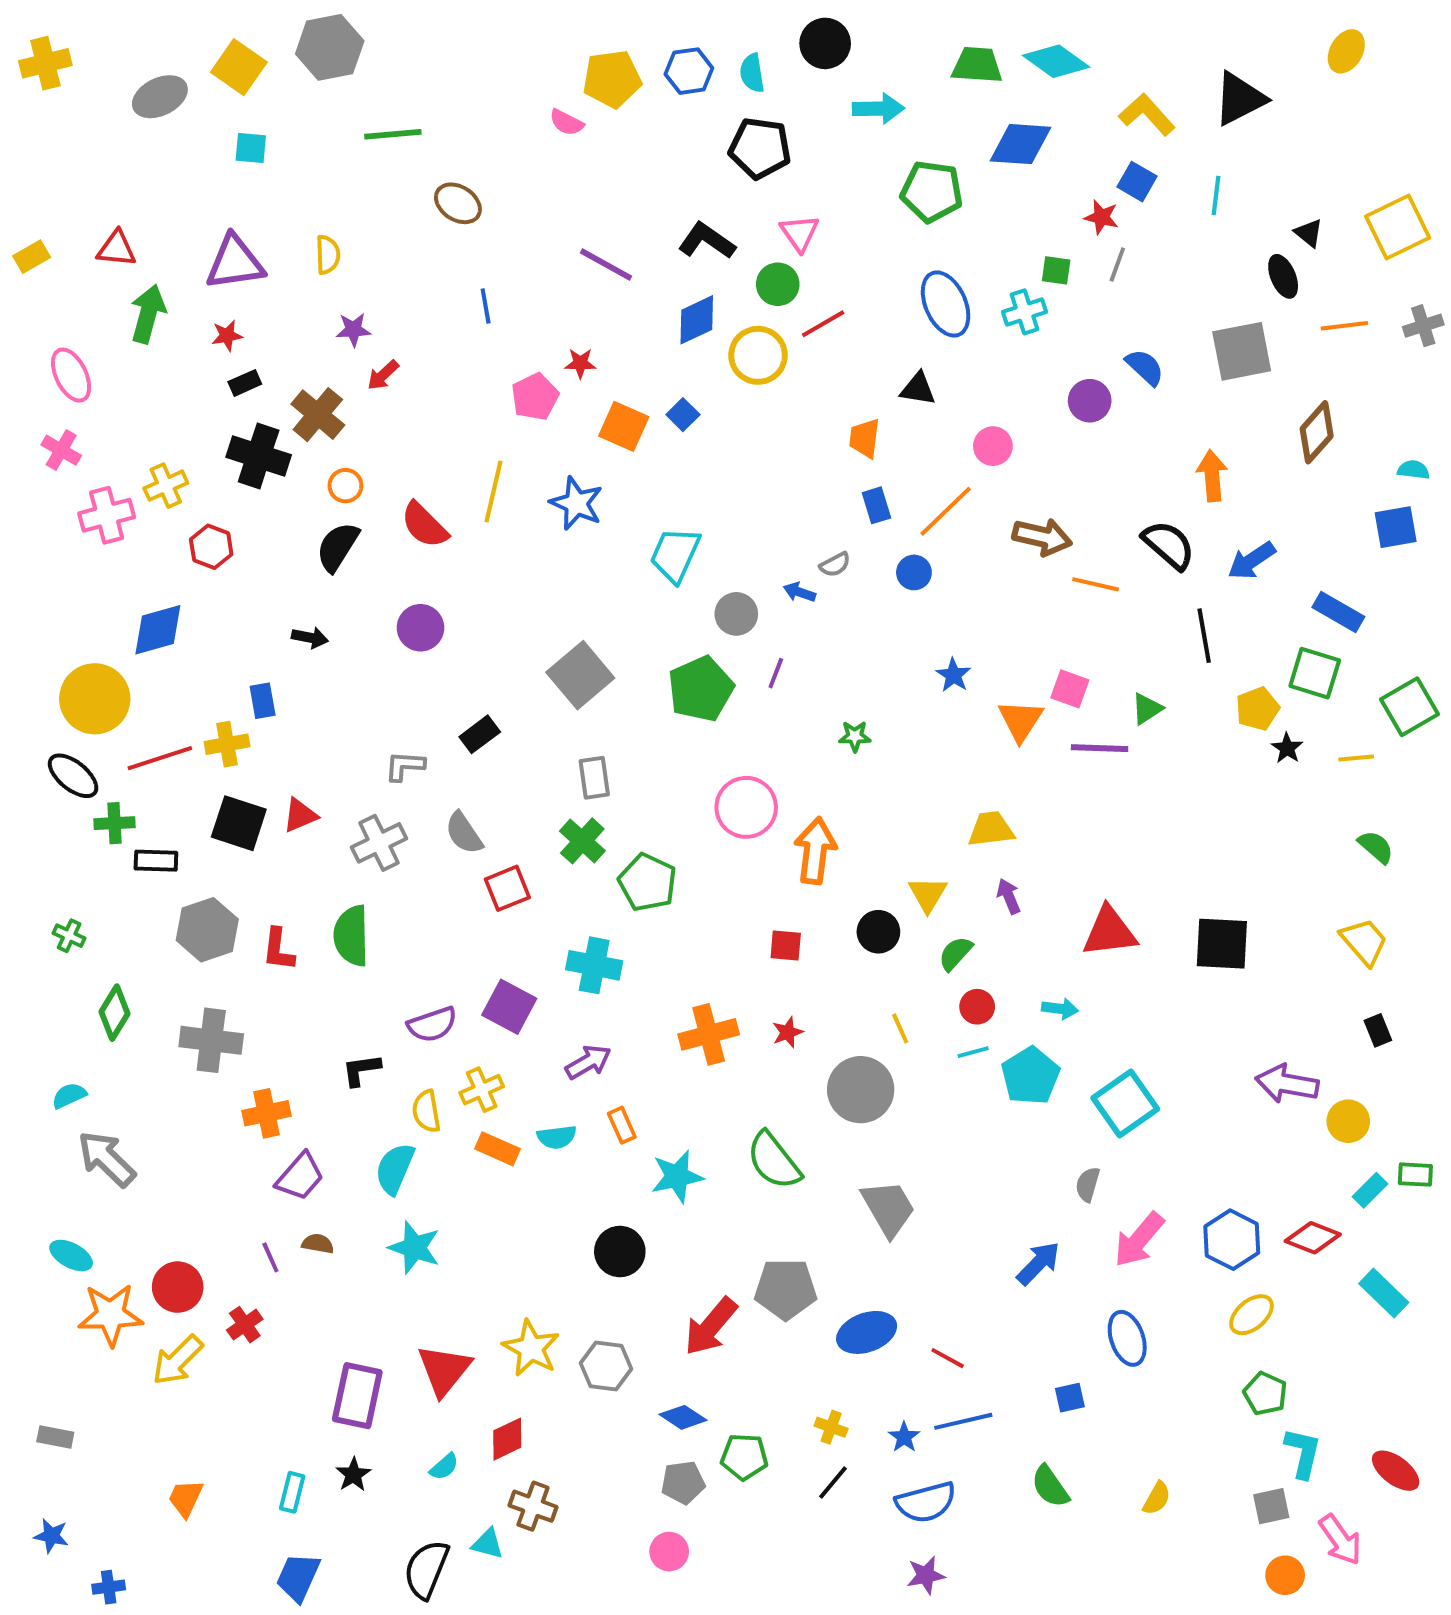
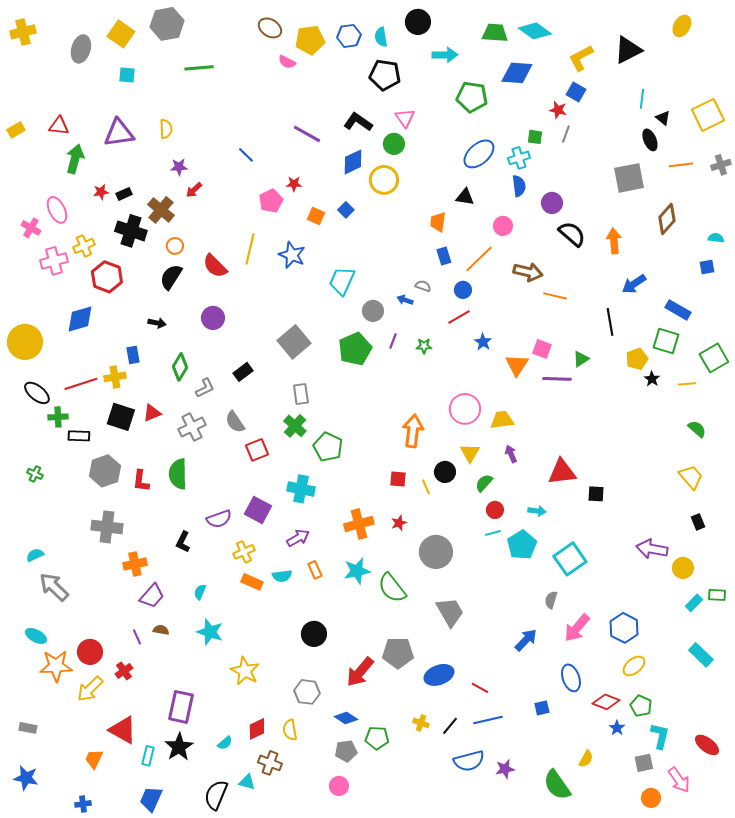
gray ellipse: (160, 97) -> (81, 49), turned -48
yellow L-shape: (1147, 114) -> (581, 58), turned -76
cyan line: (1216, 195) -> (642, 99), moved
brown ellipse: (458, 203) -> (270, 28), moved
blue ellipse: (946, 304) -> (479, 154), turned 72
blue line: (486, 306) -> (246, 155), turned -36
red line: (823, 324) -> (459, 317), moved
red star: (227, 336) -> (101, 192), moved
blue semicircle: (1145, 367) -> (519, 186), moved, turned 40
pink ellipse: (71, 375) -> (57, 210), moved
orange square: (624, 426) -> (316, 216), size x0.7
blue square: (1396, 527) -> (707, 267), size x0.7
black semicircle: (1169, 545) -> (572, 234), moved
red hexagon: (211, 547) -> (107, 277), size x1.4
gray semicircle: (835, 565) -> (423, 286), turned -133
yellow circle: (95, 699) -> (25, 342), moved
green star: (855, 736) -> (424, 346), moved
gray L-shape: (405, 766) -> (205, 388), turned 150
pink circle: (746, 807) -> (465, 409), moved
black square: (1222, 944) -> (596, 494), moved, size x0.6
green diamond: (114, 1013) -> (180, 367), moved
yellow line: (900, 1028) -> (426, 487), moved
black L-shape: (361, 1070) -> (183, 542), turned -55
yellow semicircle: (426, 1111) -> (290, 730), moved
cyan semicircle: (395, 1169) -> (200, 592), size x0.6
cyan star: (677, 1176) -> (357, 571), moved
red diamond: (1313, 1238) -> (606, 702), moved
yellow star: (531, 1348) -> (245, 671), moved
red triangle: (444, 1370) -> (123, 730), moved, turned -40
blue star: (904, 1437) -> (617, 728), moved
black star: (353, 1475) -> (179, 747), size x1.6
black line: (833, 1482) -> (450, 726), moved
green semicircle: (1050, 1486) -> (557, 785), moved, size x1.4
blue star: (51, 1536) -> (26, 778), size x1.4
purple star: (926, 1575) -> (505, 769), moved
blue cross: (109, 1587) -> (83, 804), moved

